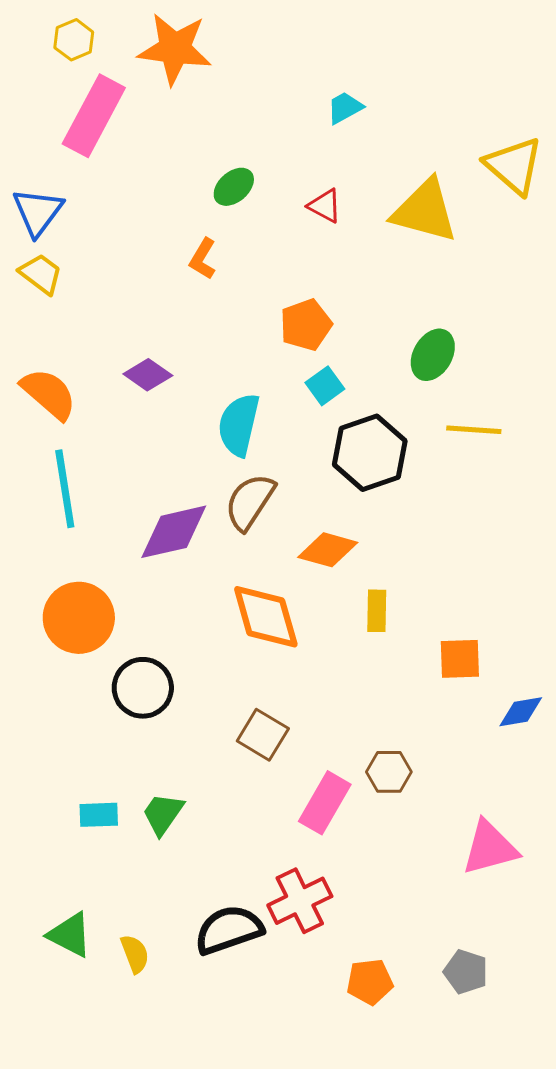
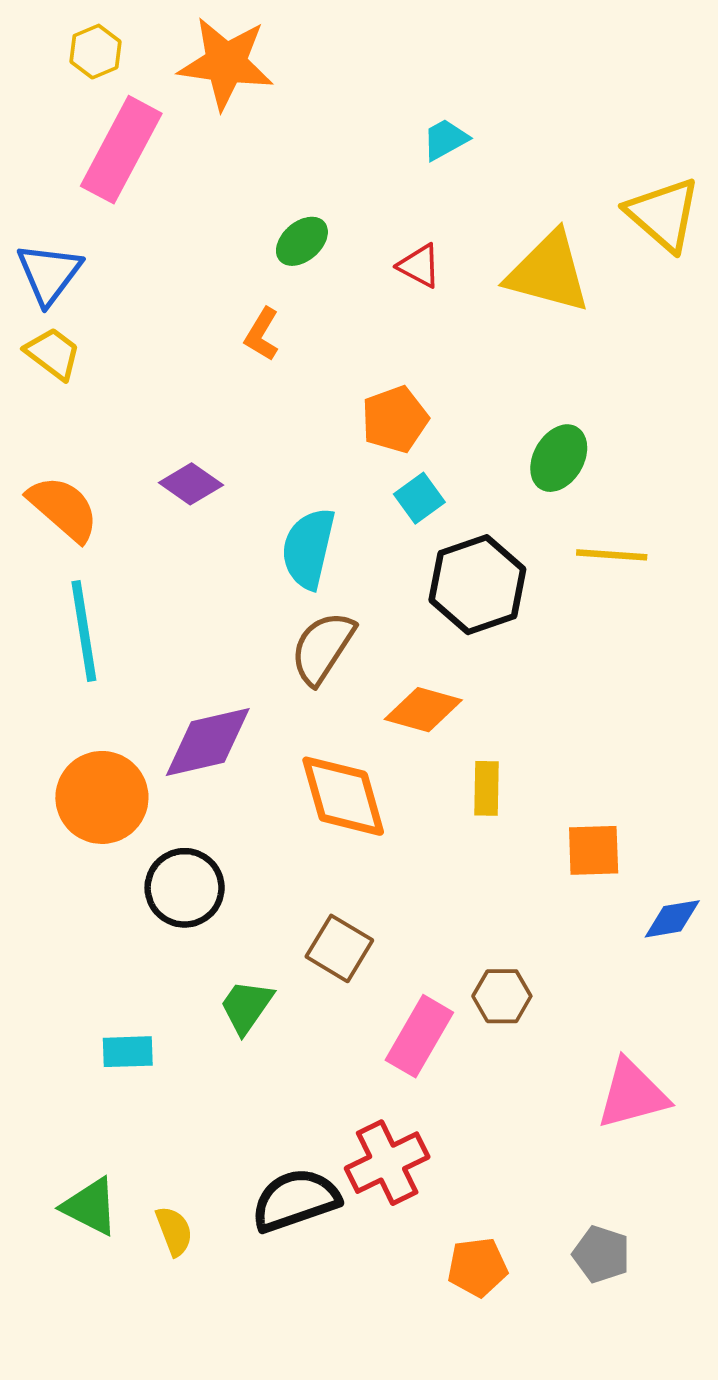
purple diamond: (174, 532) -> (208, 742), moved
green trapezoid: (163, 814) -> (246, 1007), moved

